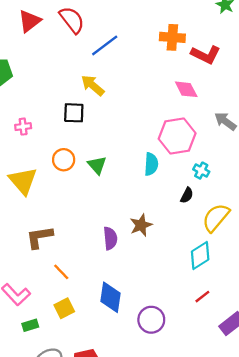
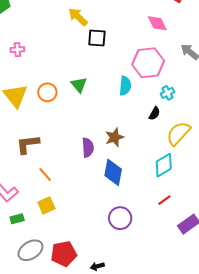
black square: (74, 113) -> (97, 38), moved
orange circle: (64, 160) -> (47, 92), moved
cyan cross: (201, 171) -> (167, 93), turned 32
blue diamond: (111, 297) -> (113, 172), moved

